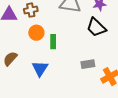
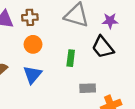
green rectangle: (53, 42) -> (71, 58), moved
blue triangle: (40, 69) -> (32, 75), moved

